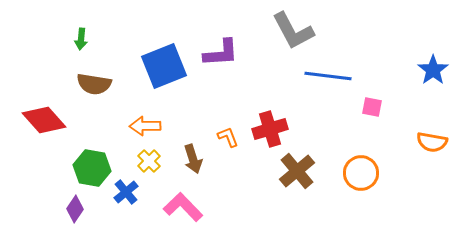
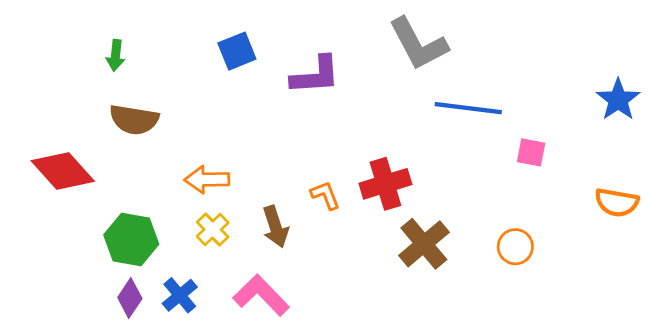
blue square: (164, 66) -> (237, 51), moved, size x0.6
orange circle: (361, 173) -> (515, 247), size x0.7
blue cross: (126, 192) -> (180, 295), moved
purple diamond: (75, 209) -> (130, 298), moved

